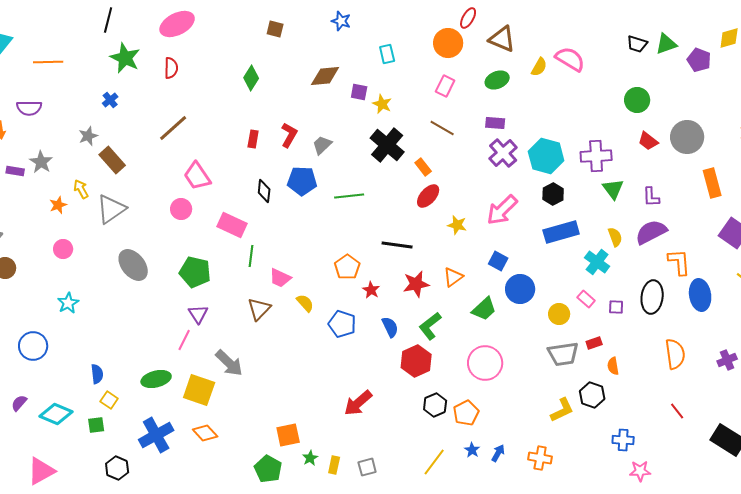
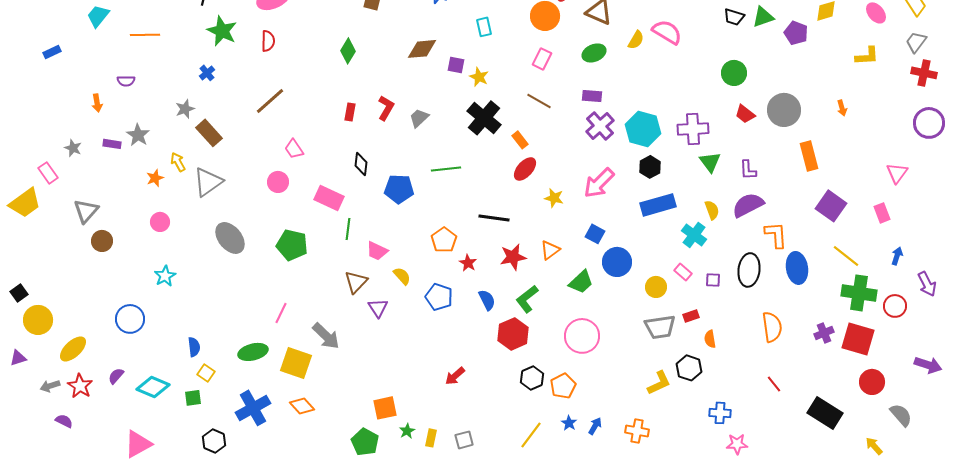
purple semicircle: (29, 108) -> (126, 81), size x0.7
pink trapezoid: (197, 176) -> (294, 149), size x0.7
blue pentagon: (302, 181) -> (399, 189), moved
purple triangle: (198, 314) -> (378, 308), moved
red arrow: (358, 403) -> (455, 376), size x0.7

